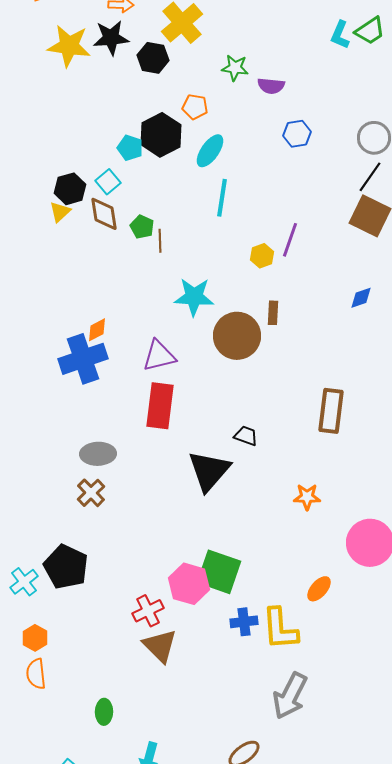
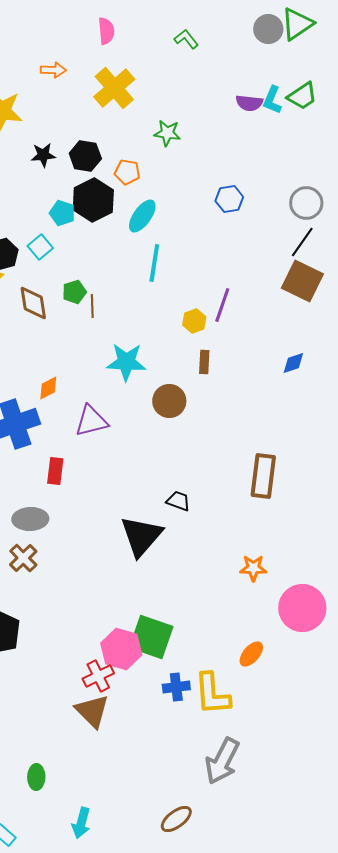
black star: (111, 38) -> (43, 155), moved, size x0.7
black hexagon: (153, 58) -> (85, 156), moved
purple semicircle: (271, 86) -> (249, 103), moved
brown diamond: (104, 214) -> (33, 303), moved
green pentagon: (142, 227) -> (74, 292), turned 30
brown rectangle: (273, 313) -> (204, 362), moved
orange diamond: (97, 330) -> (48, 388), moved
brown circle: (237, 336) -> (169, 401), size x0.7
red rectangle: (160, 406) -> (55, 471), moved, size x0.6
orange star: (307, 497) -> (253, 568), moved
red cross: (148, 611) -> (98, 676), moved

